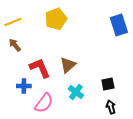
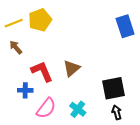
yellow pentagon: (56, 19) -> (40, 20), moved
black square: (108, 84) -> (113, 88), size x1.6
cyan cross: (76, 92) -> (78, 109), moved

